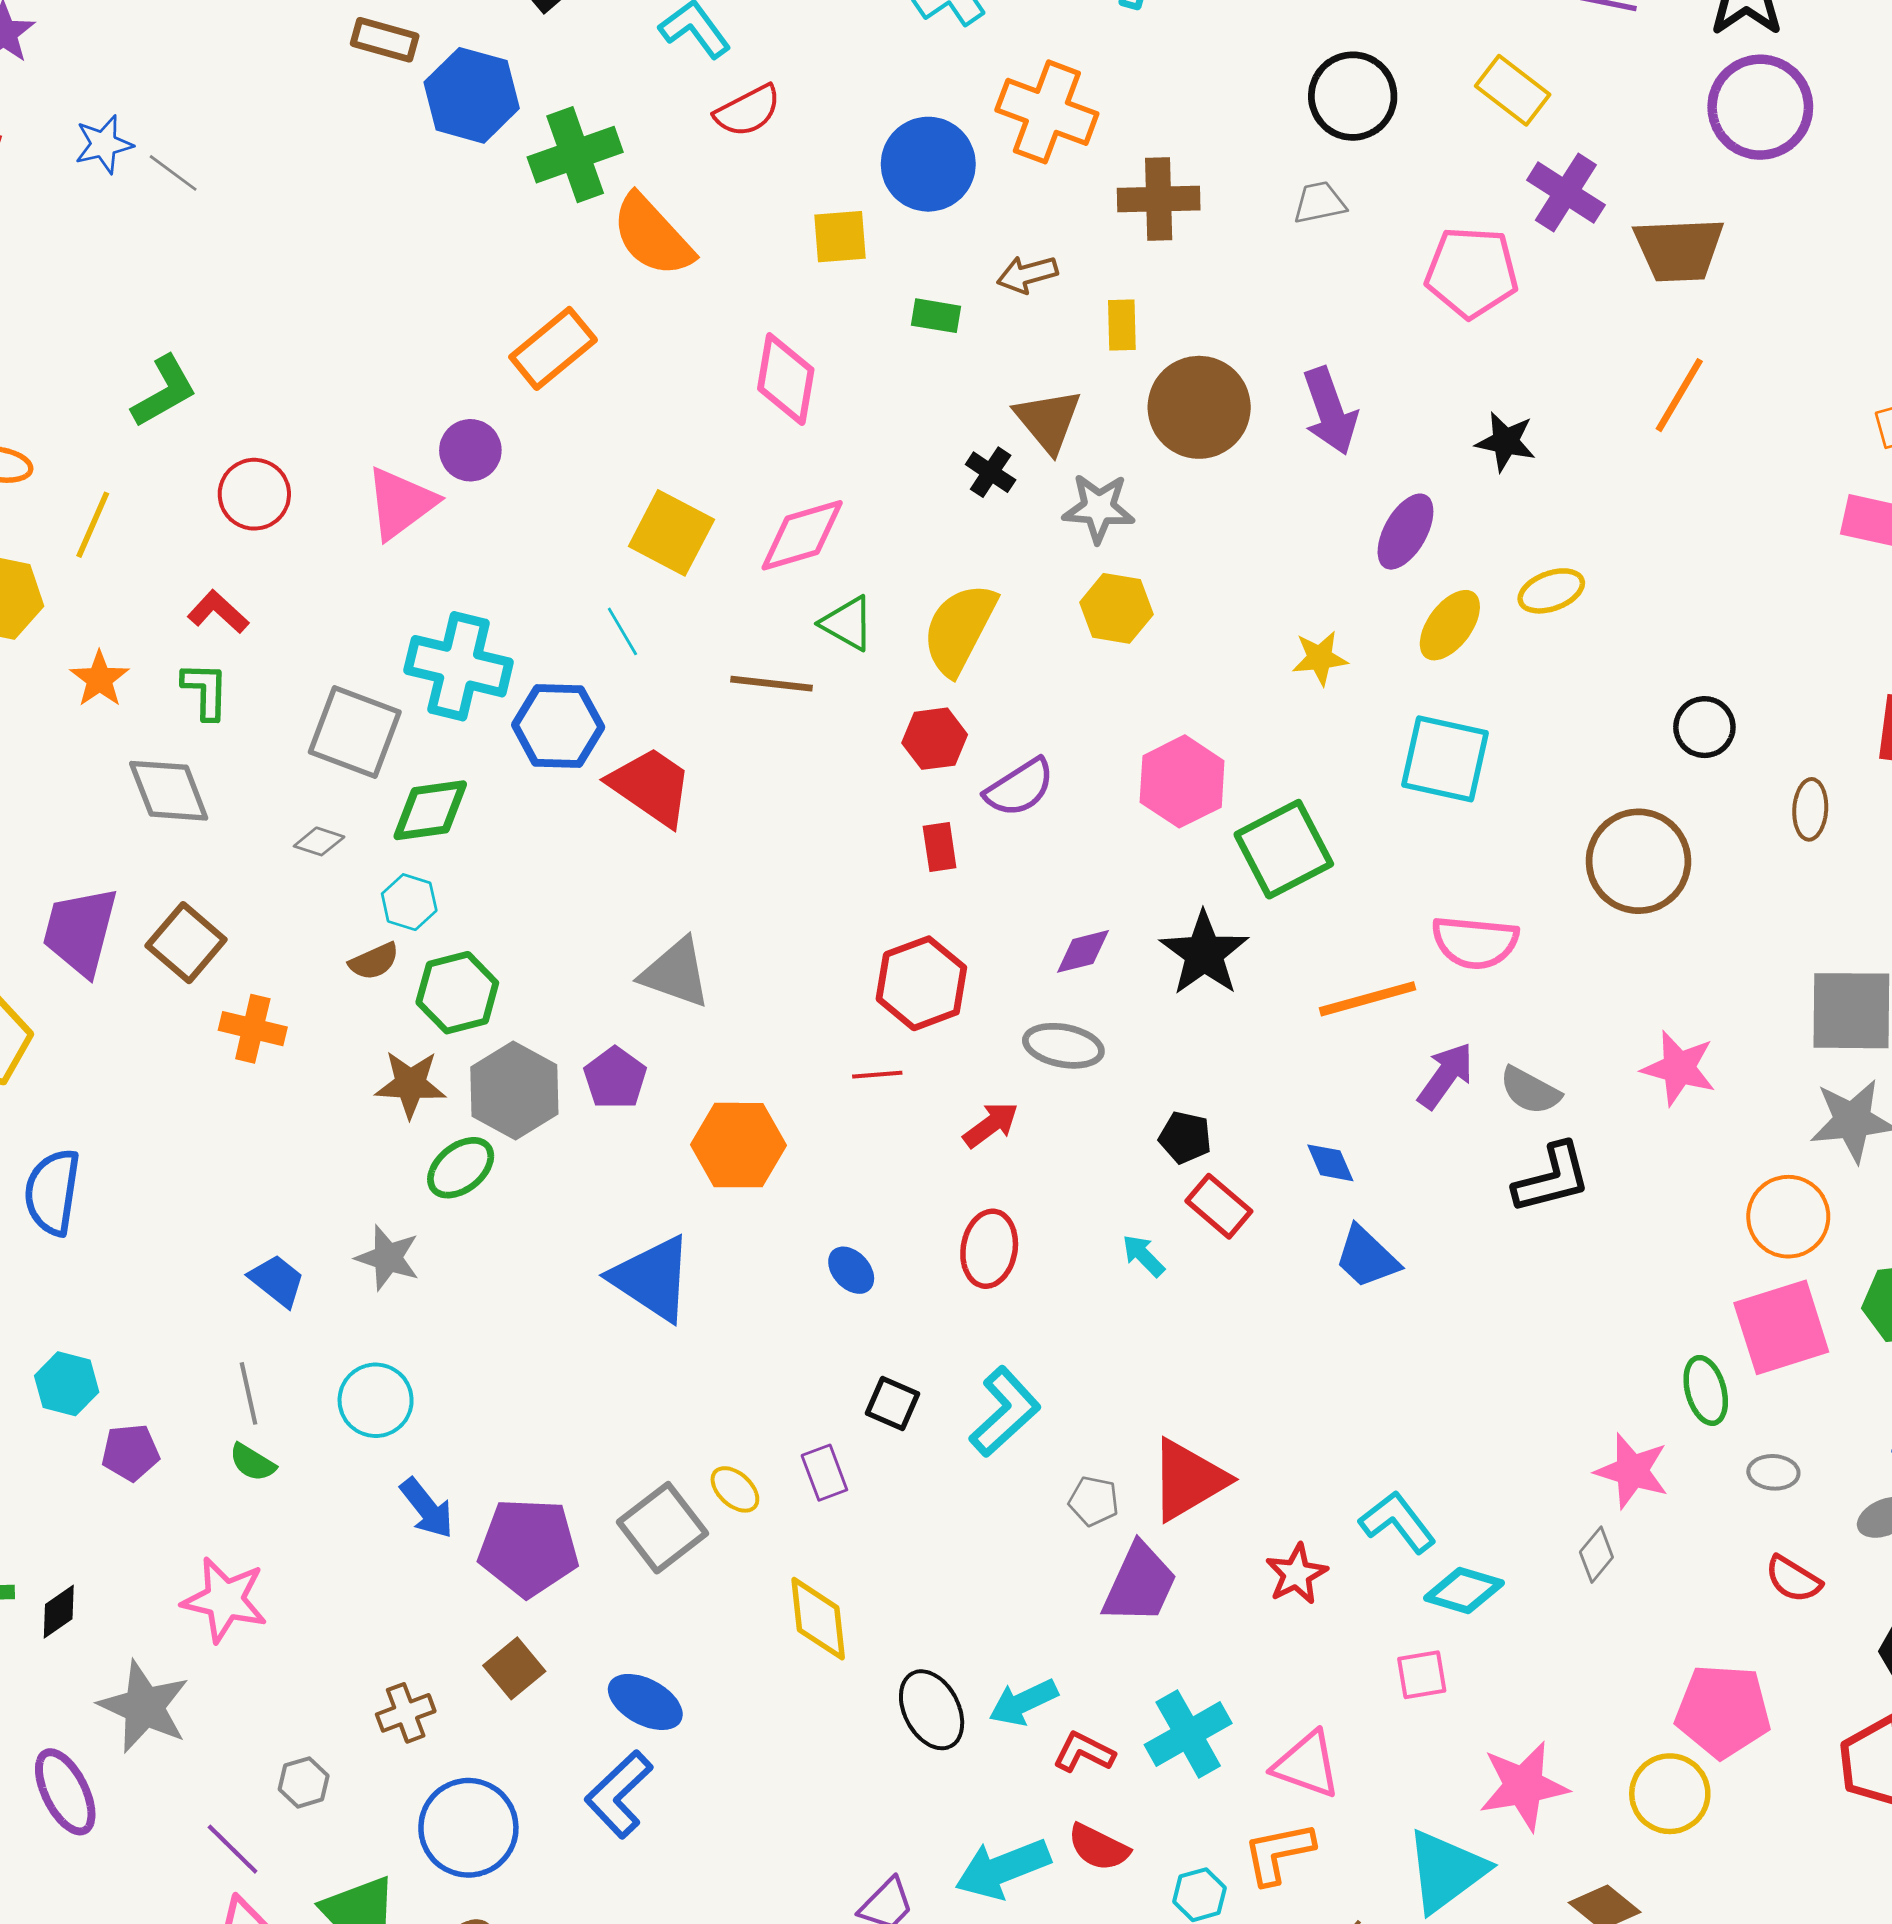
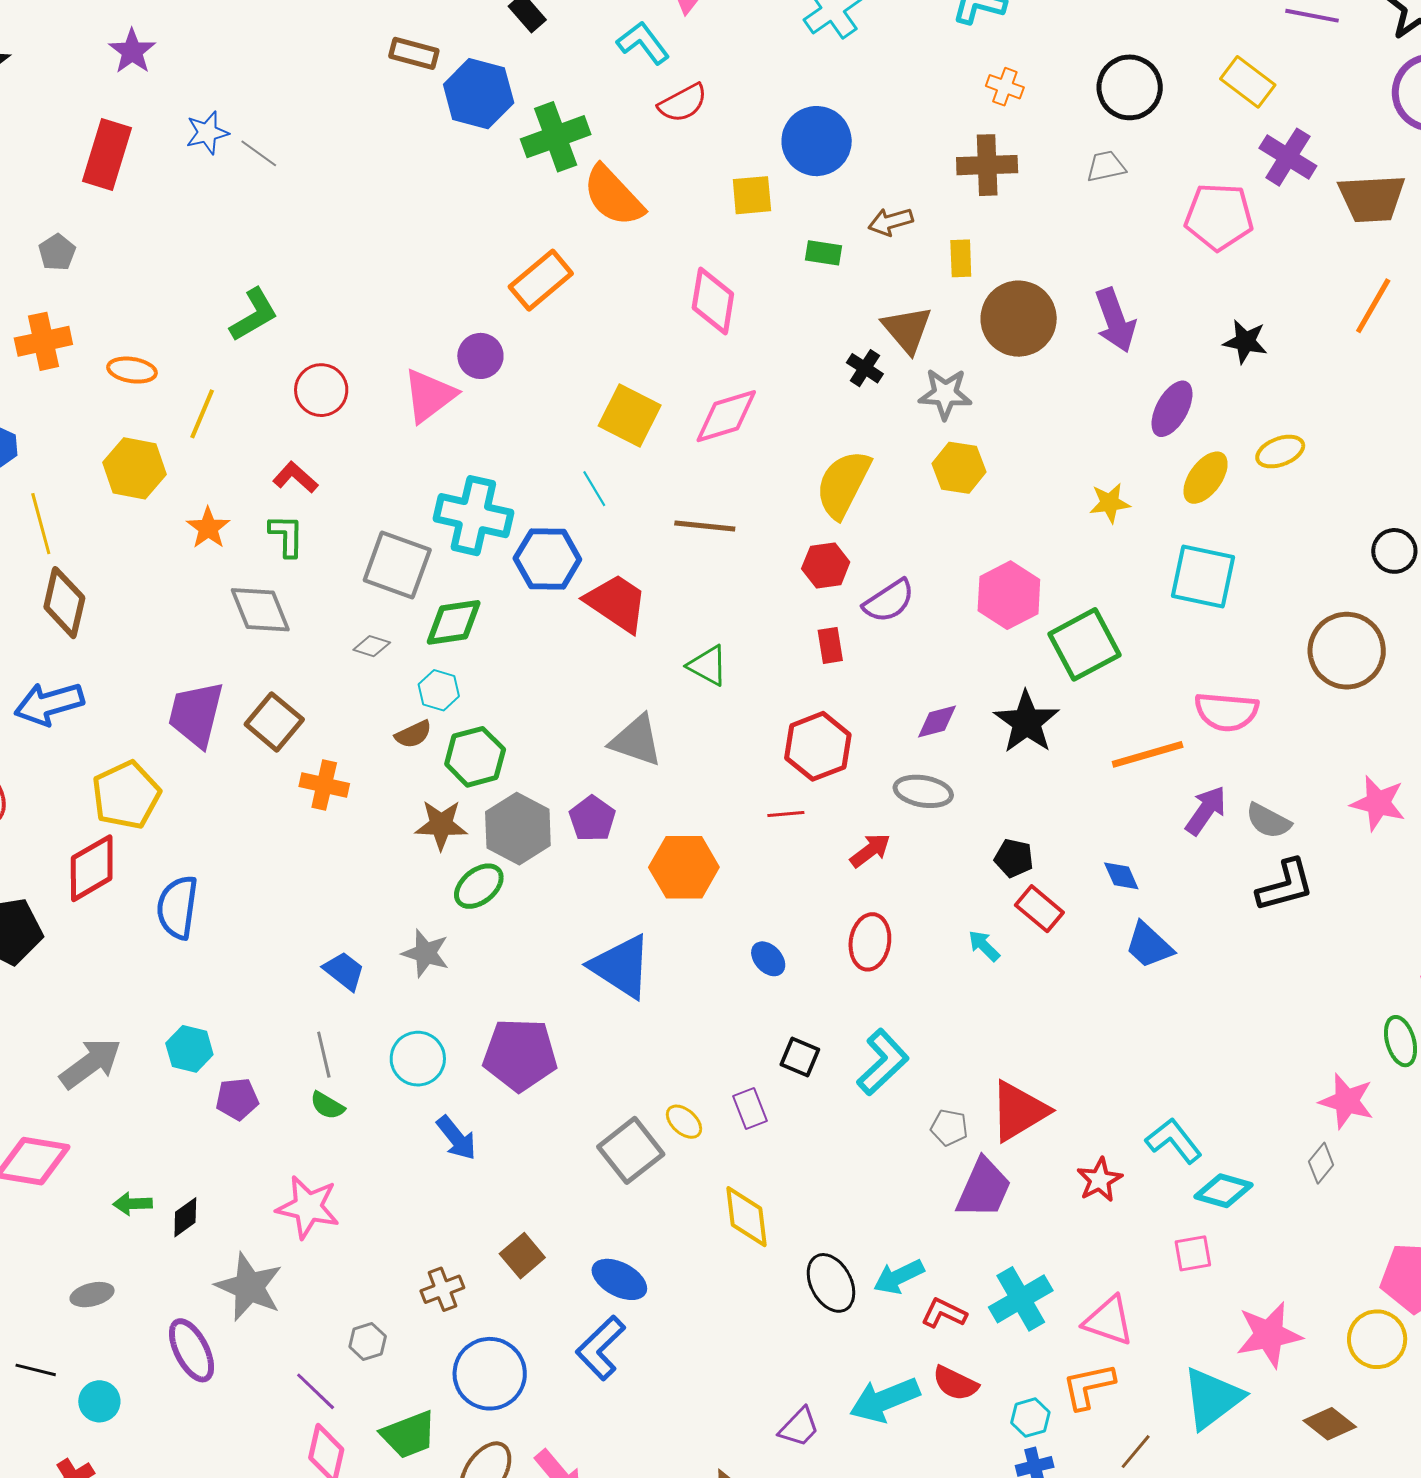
orange cross: (1047, 112) -> (1005, 87), moved, size x0.5
green triangle: (847, 623) -> (708, 666), moved
purple pentagon: (528, 1547) -> (520, 1055), moved

